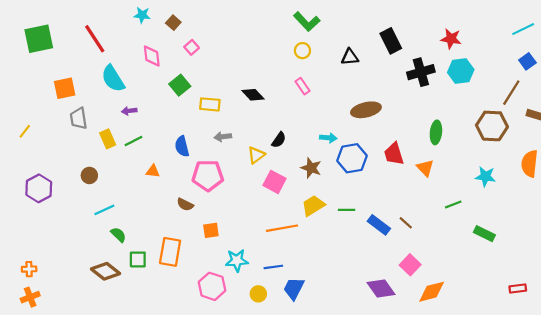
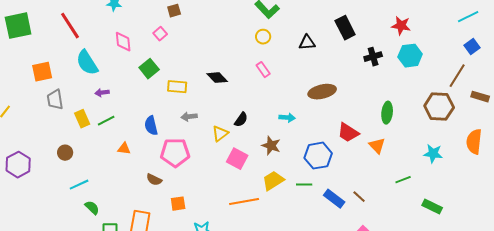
brown square: (173, 23) -> (174, 11), moved, turned 32
black cross: (421, 72) -> (373, 57), size x0.7
red trapezoid: (394, 154) -> (348, 133), turned -40
blue hexagon: (352, 158) -> (318, 156), moved

